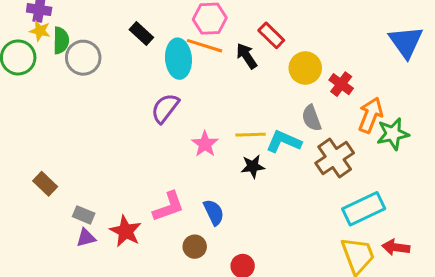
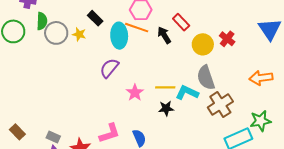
yellow star: (40, 31) -> (79, 34), moved
red cross: (341, 84) -> (227, 39), moved
orange arrow: (371, 115) -> (261, 78), moved, turned -120
gray semicircle: (312, 118) -> (206, 78), size x1.4
green star: (393, 134) -> (260, 121), moved
brown rectangle: (45, 184) -> (17, 132), moved

